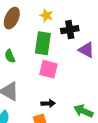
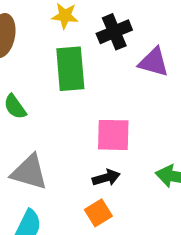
pink square: (48, 69) -> (113, 135), moved

